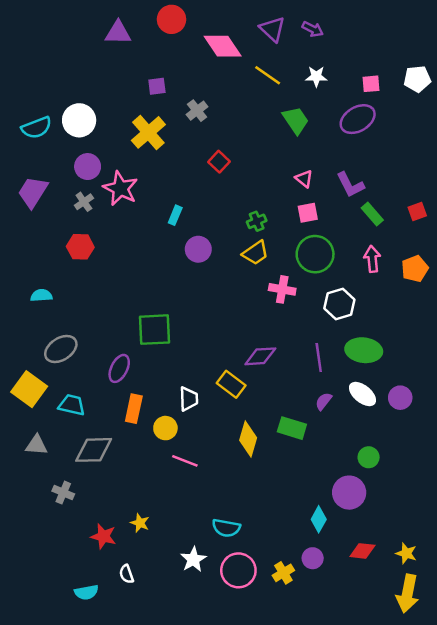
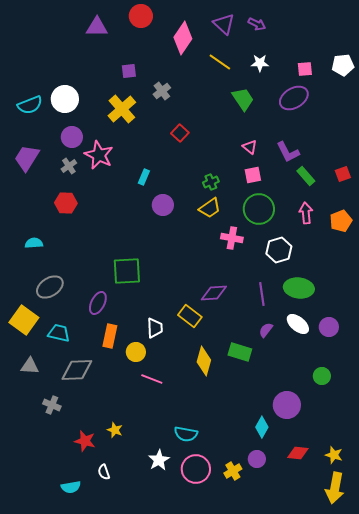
pink diamond: (223, 46) -> (183, 38), turned 68
green circle: (369, 457) -> (322, 376), moved

